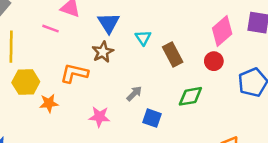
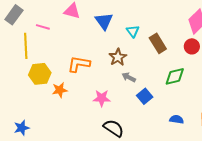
pink line: (50, 29) -> (43, 27), moved
brown star: (103, 52) -> (118, 57), moved
gray arrow: (134, 93) -> (129, 77), turned -104
blue square: (152, 118) -> (145, 96), turned 35

